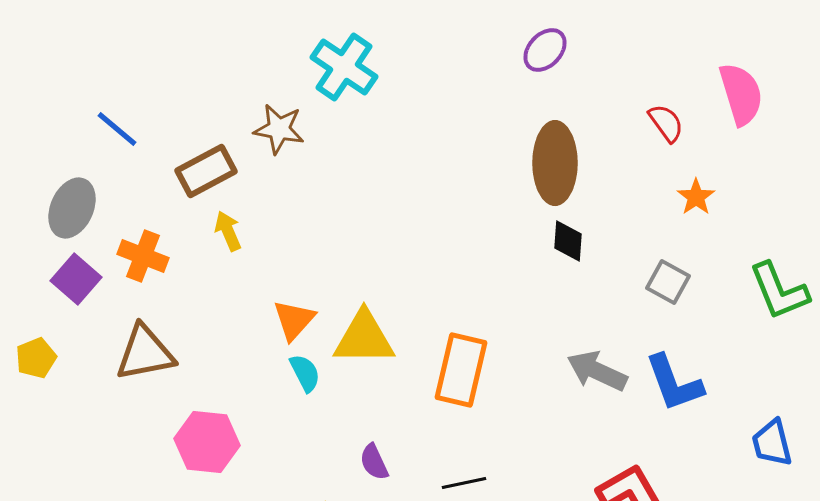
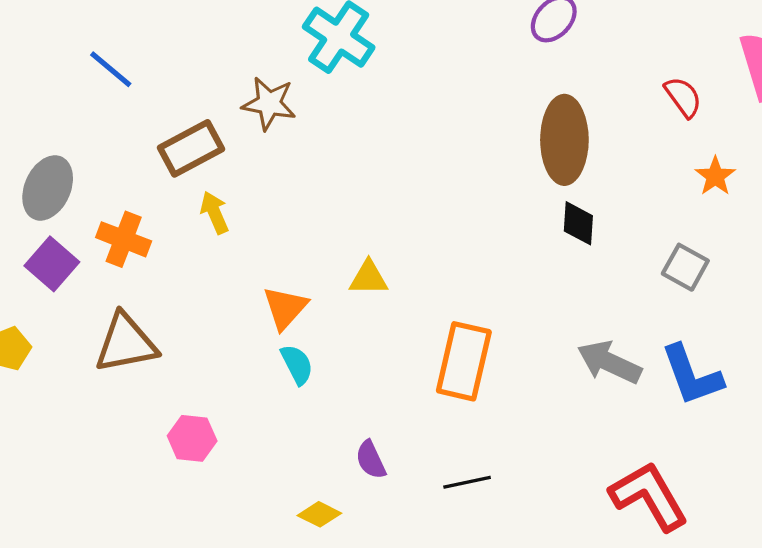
blue line: (117, 129) -> (111, 69), moved
yellow triangle: (364, 338) -> (369, 278), moved, size x0.6
pink hexagon: (207, 442) -> (192, 438), size x0.7

